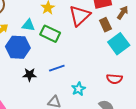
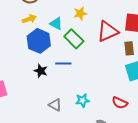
blue line: (57, 68) -> (63, 64), moved

